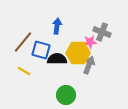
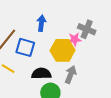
black semicircle: (57, 59) -> (41, 74), moved
gray arrow: (89, 65) -> (71, 75), moved

